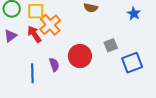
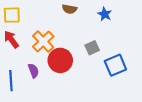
blue star: (134, 14) -> (105, 14), moved
orange cross: (50, 25) -> (43, 41), moved

